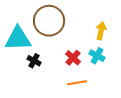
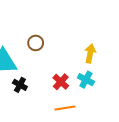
brown circle: (49, 21) -> (36, 43), size x0.5

